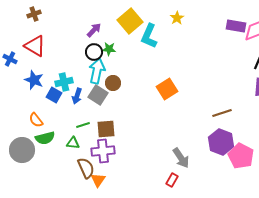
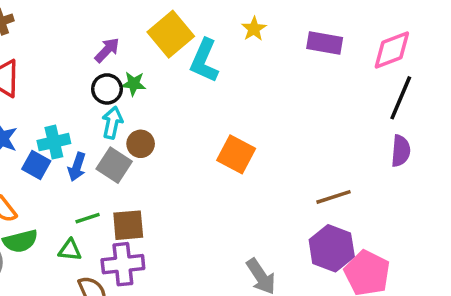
purple rectangle: (236, 26) -> (325, 43), moved
cyan arrow: (97, 71) -> (112, 123), size x0.7
orange square: (167, 89) -> (236, 154), turned -30

